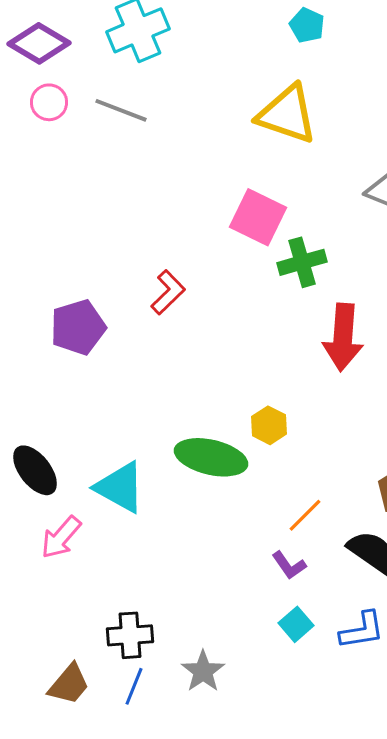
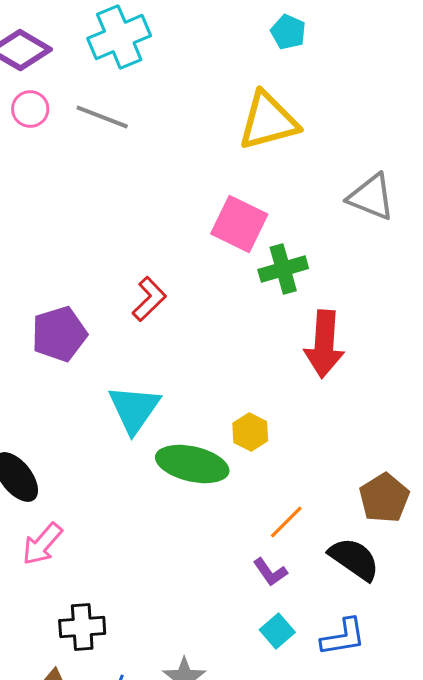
yellow triangle: (287, 114) -> (268, 121), turned -34
cyan triangle: (120, 487) -> (134, 409), moved, turned 36
black cross: (130, 635) -> (82, 627), moved

